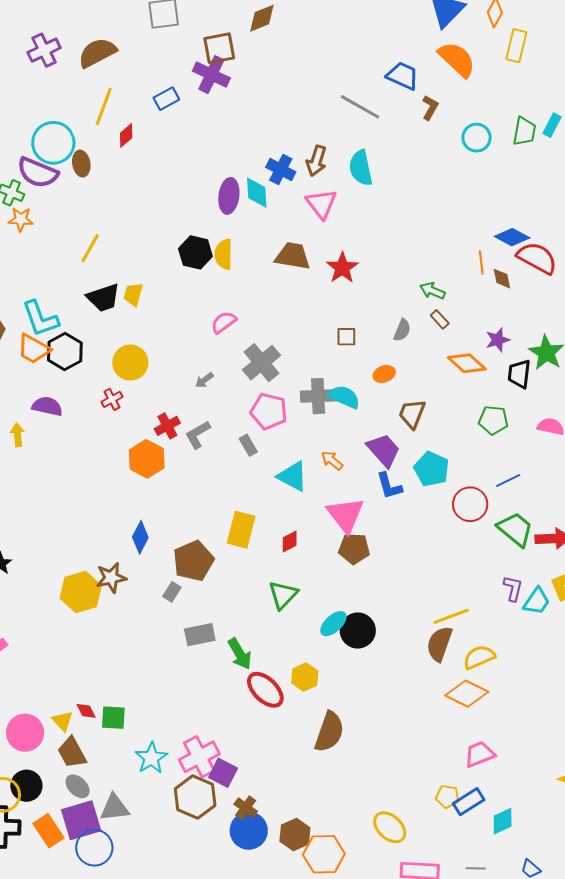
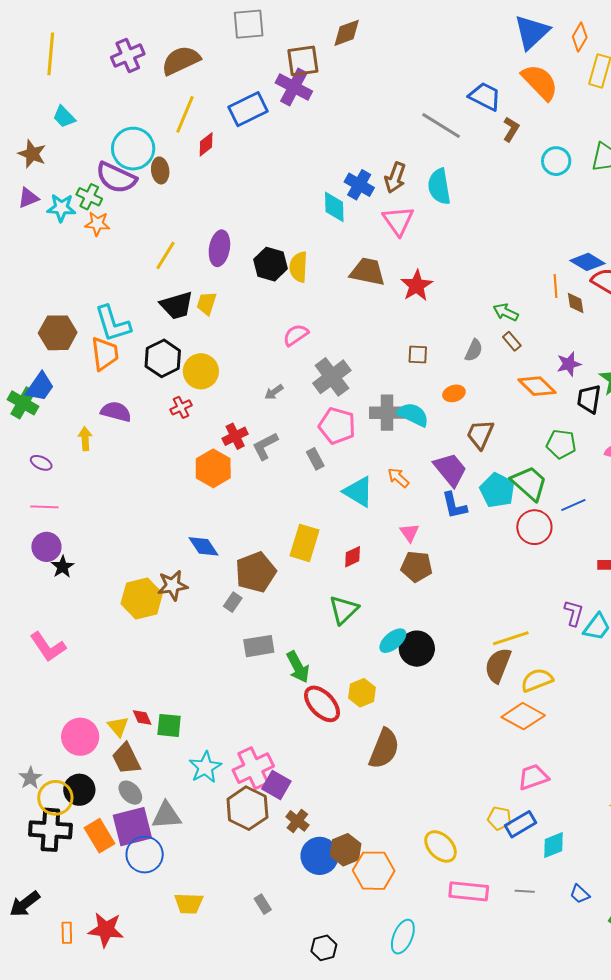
blue rectangle: (166, 99) -> (248, 109), size x1.5
purple ellipse: (229, 196) -> (219, 248), moved
orange trapezoid: (34, 349) -> (105, 354), turned -129
black hexagon: (65, 351) -> (163, 358), moved
pink triangle: (345, 515) -> (409, 533), size x0.5
green trapezoid: (515, 529) -> (529, 483), moved
blue diamond: (140, 537) -> (203, 546), turned -64
blue circle: (249, 831) -> (320, 856), moved

